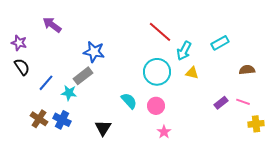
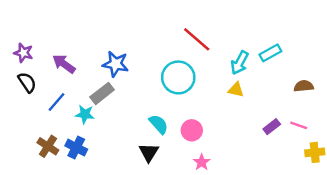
purple arrow: (52, 25) -> (64, 64), moved
cyan arrow: (184, 51) -> (240, 63), moved
cyan circle: (157, 72) -> (178, 77), moved
black triangle: (103, 128) -> (149, 152), moved

